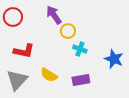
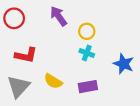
yellow circle: (68, 31) -> (87, 31), moved

